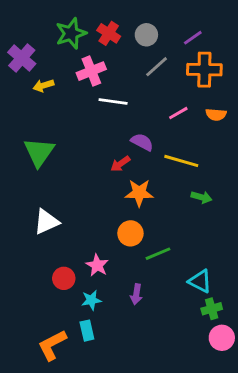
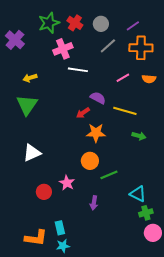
yellow arrow: (43, 86) -> (30, 78), moved
cyan star: (91, 300) -> (63, 246), moved
orange L-shape: (52, 345) -> (36, 238), turned -145

